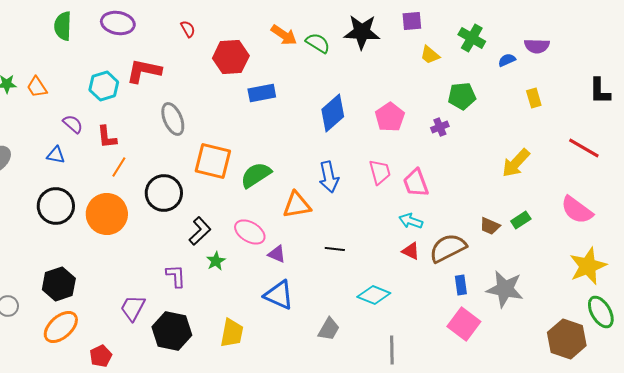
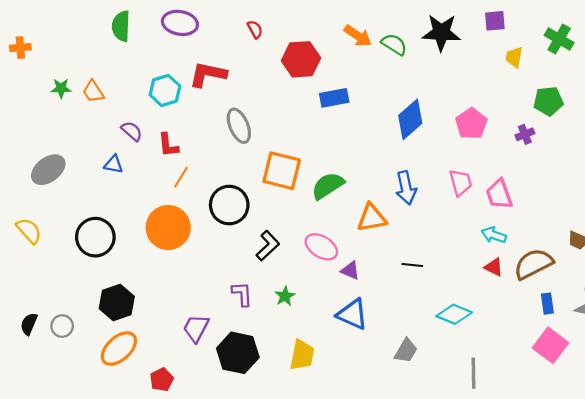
yellow trapezoid: (430, 55) -> (514, 57), turned 60
black circle: (56, 206) -> (95, 237), moved
green star: (216, 261) -> (285, 296), moved

